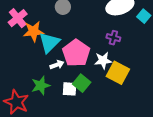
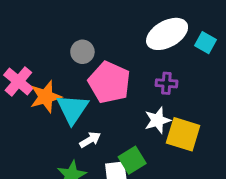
pink pentagon: (76, 53) -> (109, 82), moved
green square: (82, 83) -> (132, 160), turned 30

